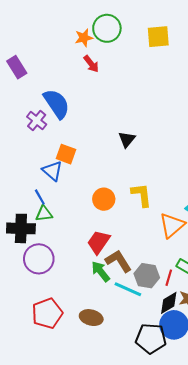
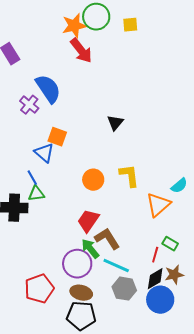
yellow square: (158, 37) -> (130, 25), moved, size x0.7
orange star: (84, 38) -> (74, 26), size x1.4
red arrow: (91, 64) -> (81, 51), size x1.5
purple circle: (39, 259) -> (77, 264), moved
gray hexagon: (147, 276) -> (124, 289), moved
black pentagon: (151, 339) -> (81, 316), moved

